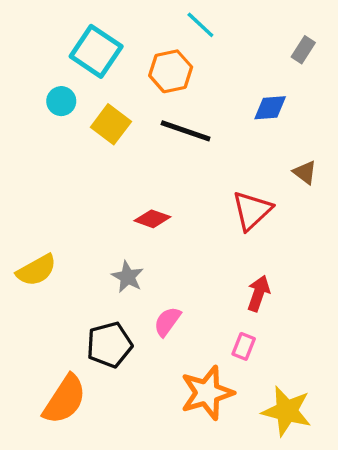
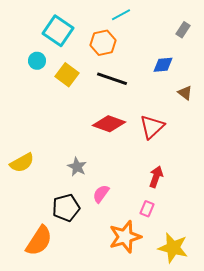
cyan line: (200, 25) -> (121, 15), turned -72
brown triangle: (305, 172) -> (185, 93), moved
red diamond: (152, 219) -> (109, 124), moved, size x1.5

